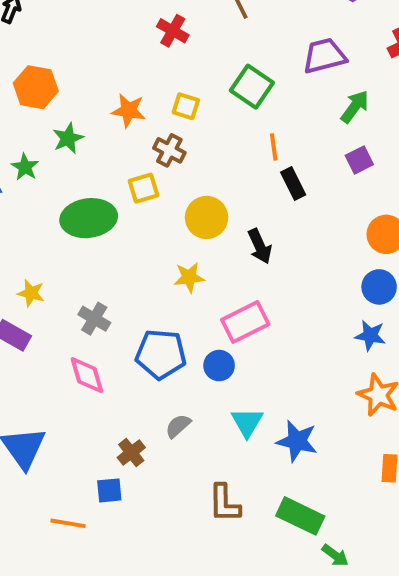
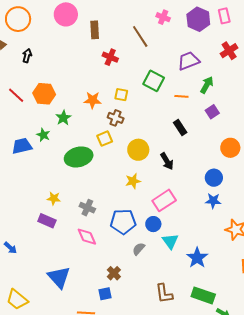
orange line: (274, 147) -> (181, 96), moved, turned -72
blue circle: (379, 287) -> (214, 178), moved
blue star: (370, 336) -> (213, 201), moved
cyan triangle: (247, 422) -> (170, 241), moved
gray semicircle: (178, 426) -> (139, 249), moved
blue star: (297, 441) -> (197, 258), turned 30

